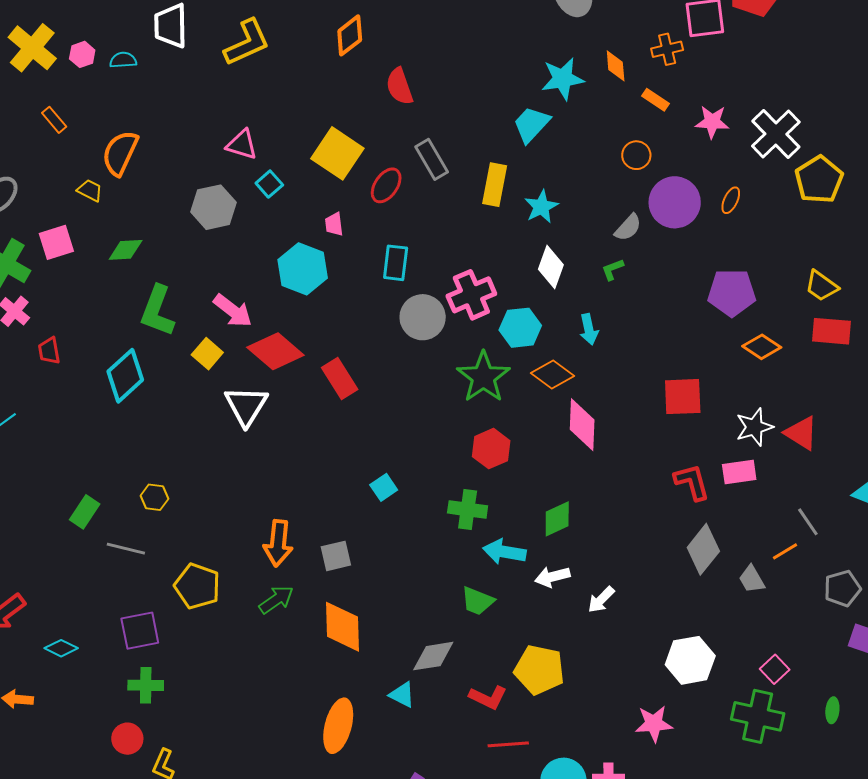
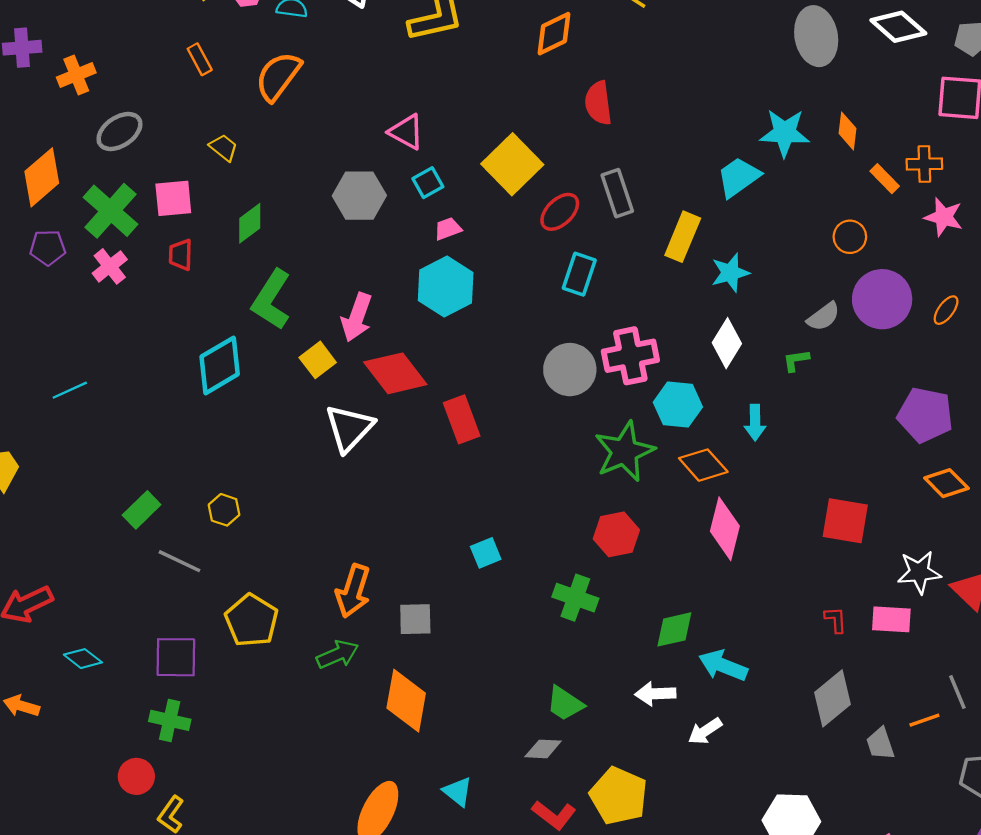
orange cross: (667, 49) -> (924, 164), moved
orange semicircle: (120, 153) -> (278, 76), moved
pink trapezoid: (334, 224) -> (448, 229), moved, turned 65
green diamond: (126, 250) -> (250, 223), turned -45
cyan rectangle: (396, 263) -> (579, 274), moved
pink arrow: (233, 311) -> (357, 317), turned 60
red trapezoid: (49, 351) -> (181, 255), moved
red L-shape: (692, 482) -> (836, 620), size x0.6
cyan arrow: (504, 552) -> (723, 666), moved
gray diamond: (433, 656) -> (543, 749), moved, size x0.7

